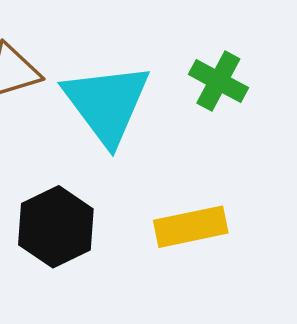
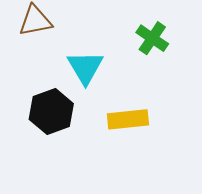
cyan triangle: (107, 104) -> (85, 67), moved, size x0.7

